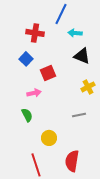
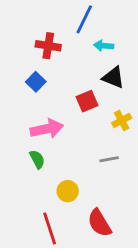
red square: (48, 73) -> (87, 101), moved
pink arrow: (34, 93) -> (47, 129), size x1.6
red semicircle: (72, 161) -> (99, 223), turned -40

